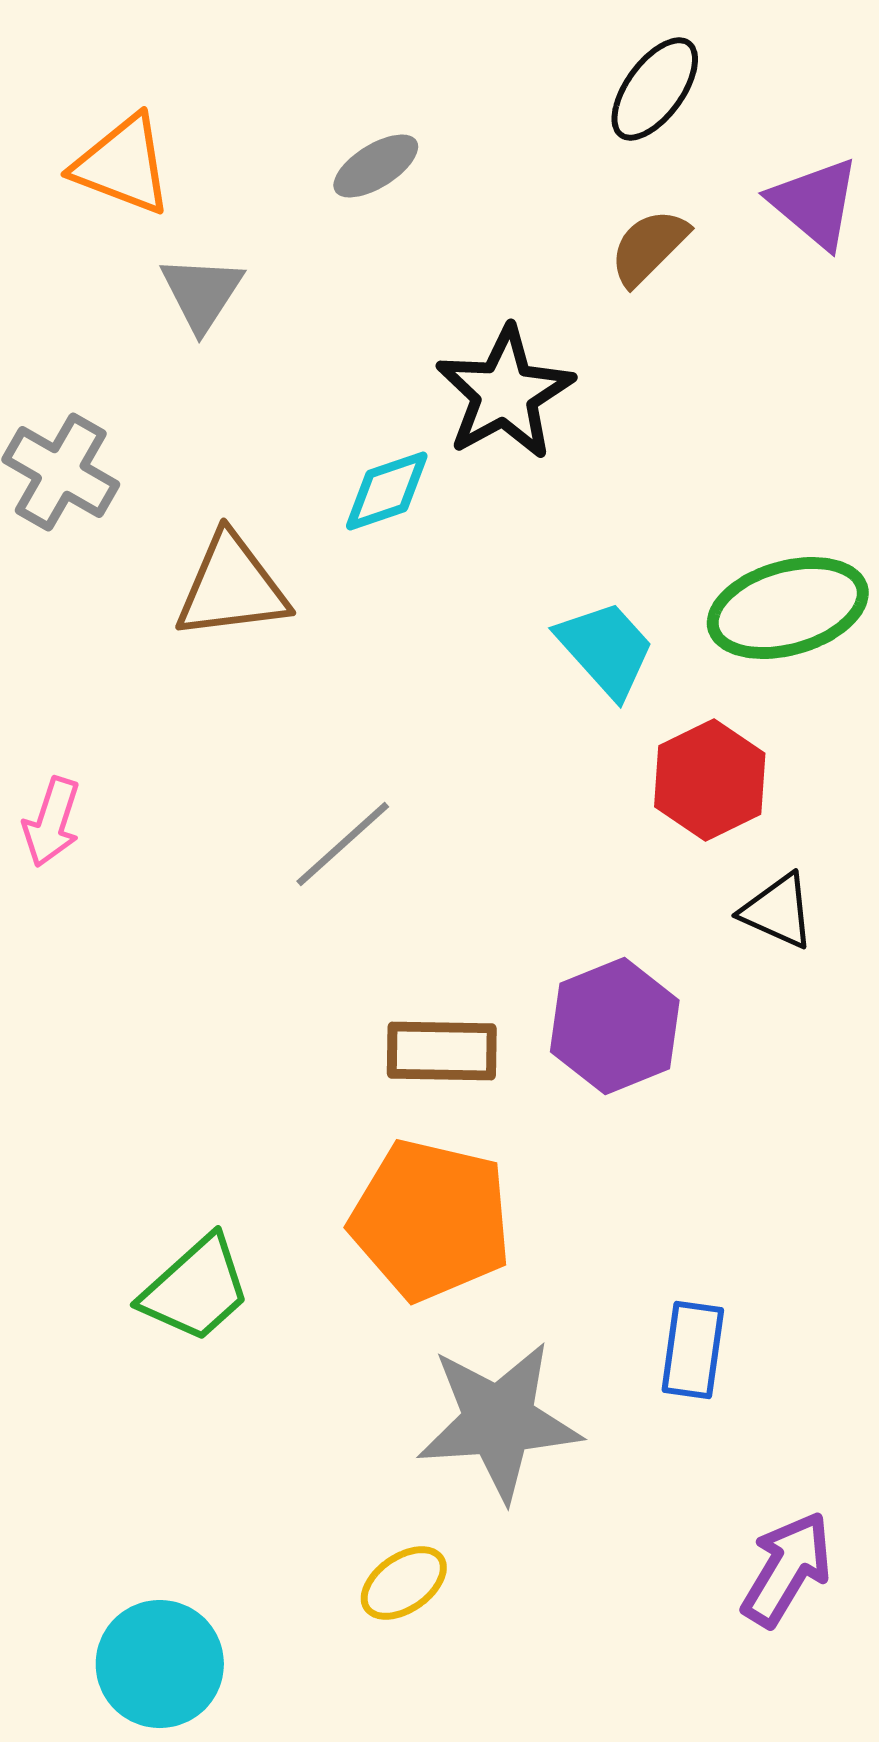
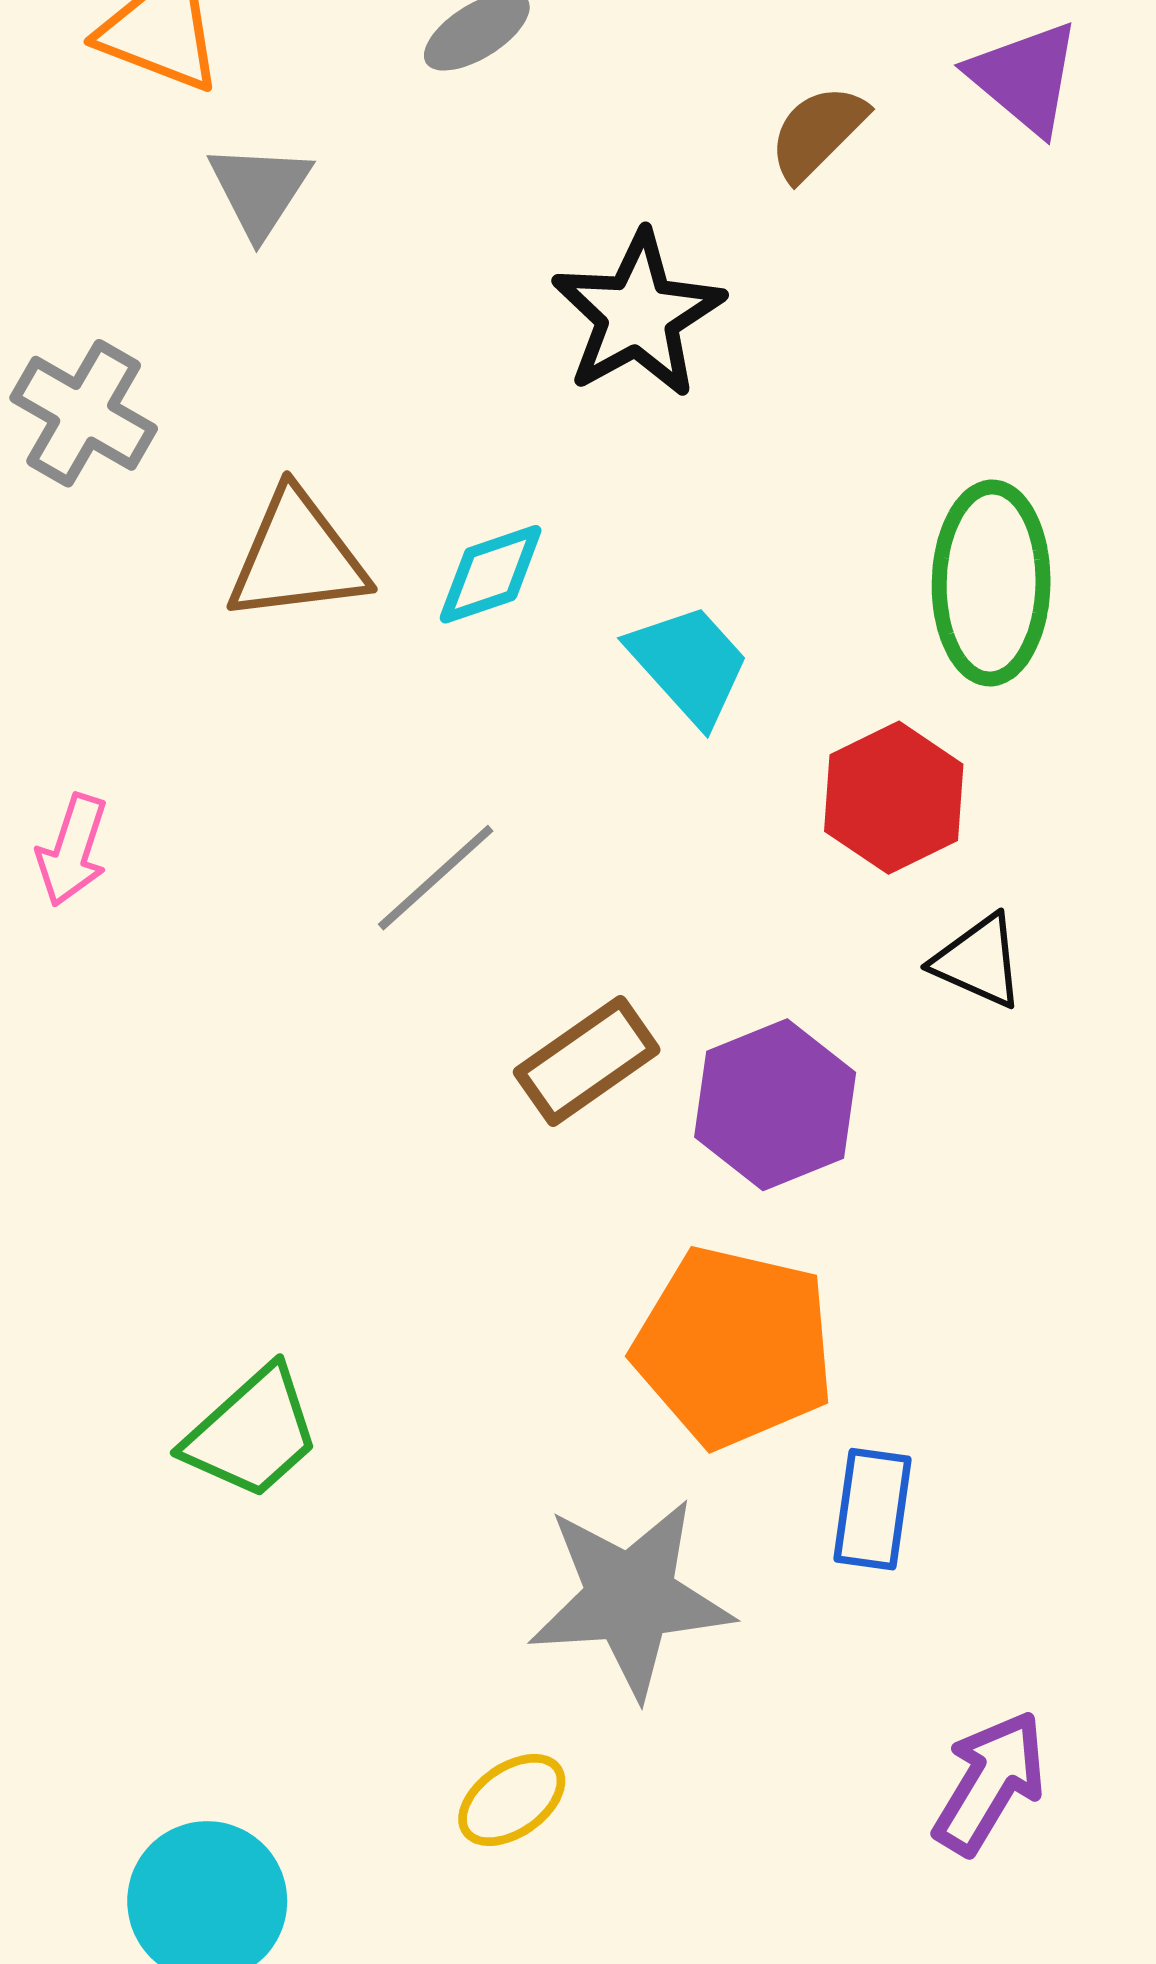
cyan diamond: (387, 491) -> (491, 574), moved
green ellipse: (788, 608) -> (991, 583), turned -73
cyan trapezoid: (606, 649) -> (689, 664), moved
brown rectangle: (442, 1051) -> (587, 1061), moved, turned -36
orange pentagon: (431, 1220) -> (734, 1347), moved

